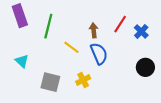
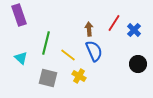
green line: (48, 26) -> (46, 43), moved
yellow line: (72, 47) -> (68, 55), moved
yellow cross: (83, 80) -> (79, 76), turned -32

